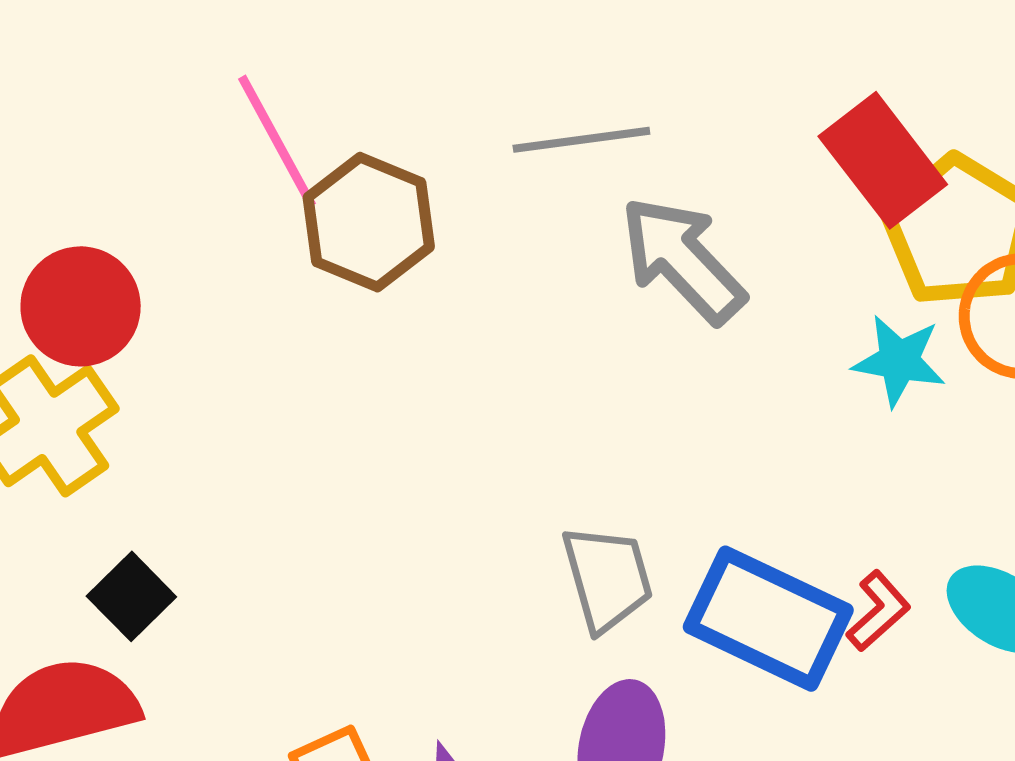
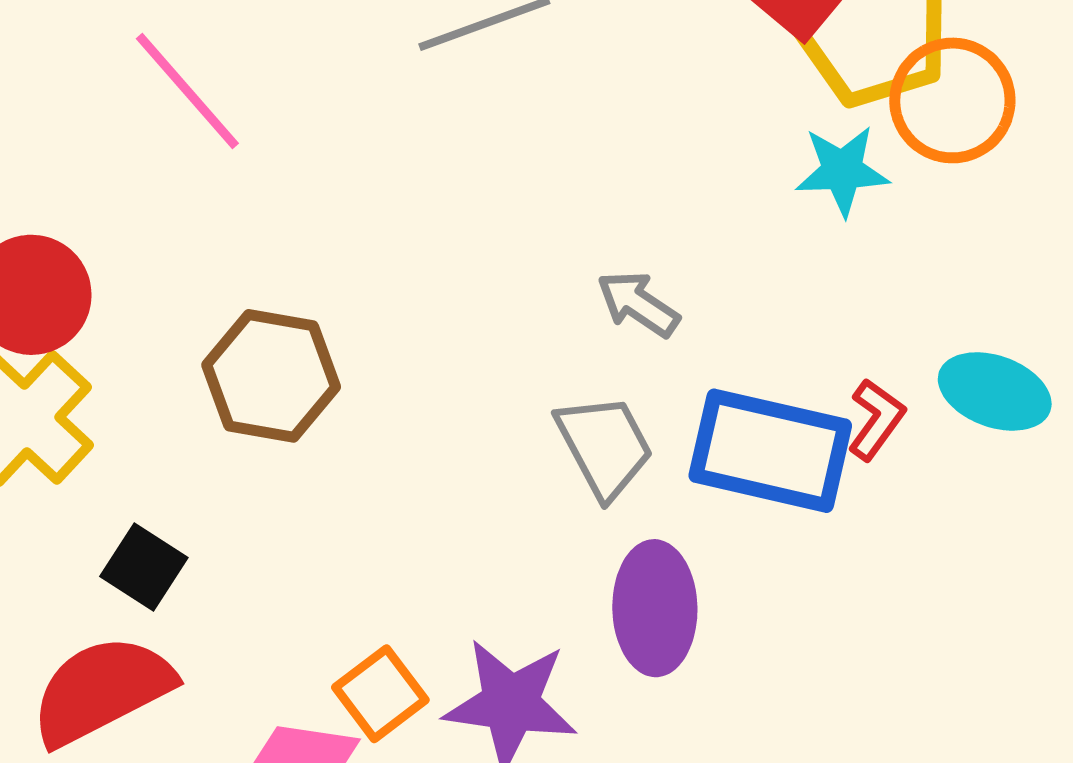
brown hexagon: (369, 222) -> (271, 376), moved
gray arrow: (683, 260) -> (638, 304), moved, size x0.6

